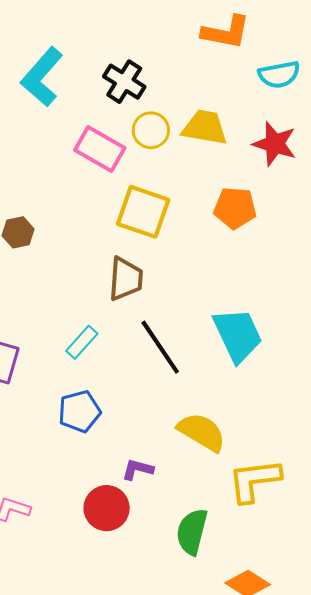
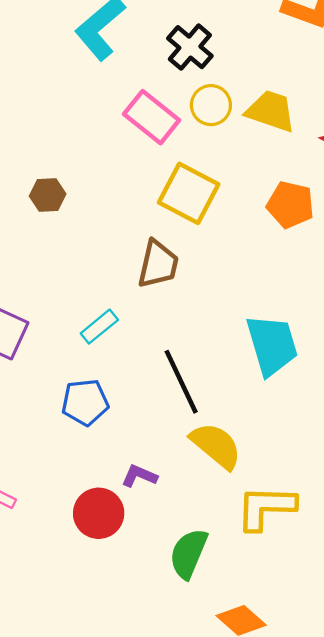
black line: (160, 347) -> (181, 382), moved

